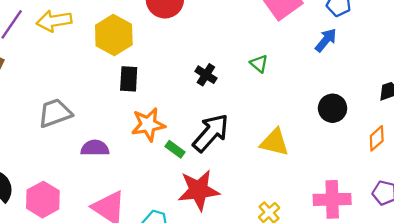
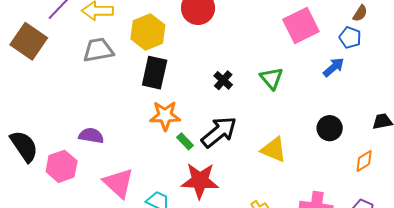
green triangle: (259, 64) -> (272, 78), size x1.4
black rectangle: (129, 79) -> (155, 73), size x1.4
gray trapezoid: (55, 113) -> (98, 50), moved
purple semicircle: (95, 148) -> (91, 136), moved

